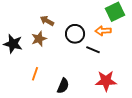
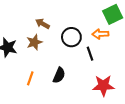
black line: (93, 50) -> (90, 54), turned 48
black semicircle: (63, 86) -> (59, 75), moved

